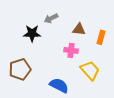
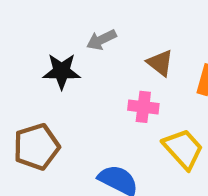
brown triangle: (79, 29) -> (160, 63), turned 32

